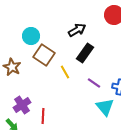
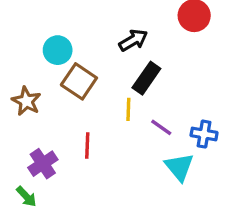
yellow line: (65, 72) -> (128, 109), moved, turned 32
red line: (43, 116) -> (87, 146), moved

